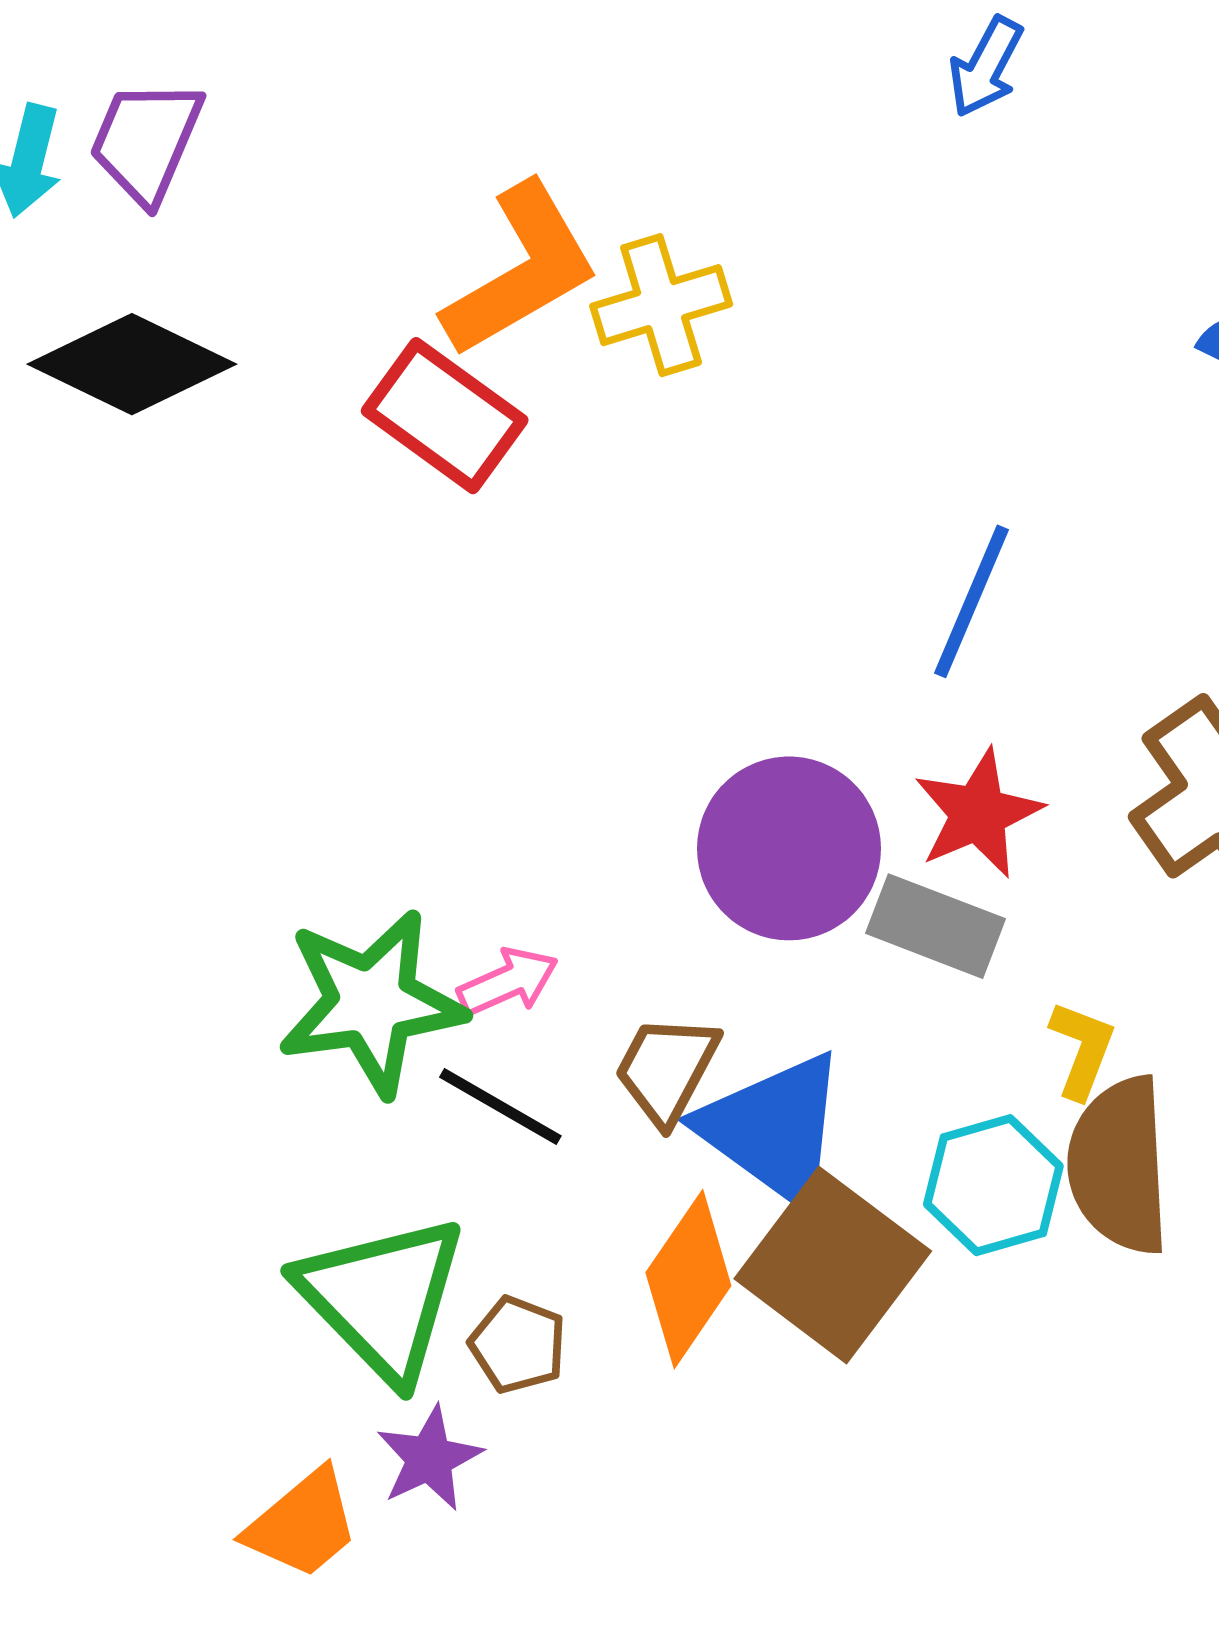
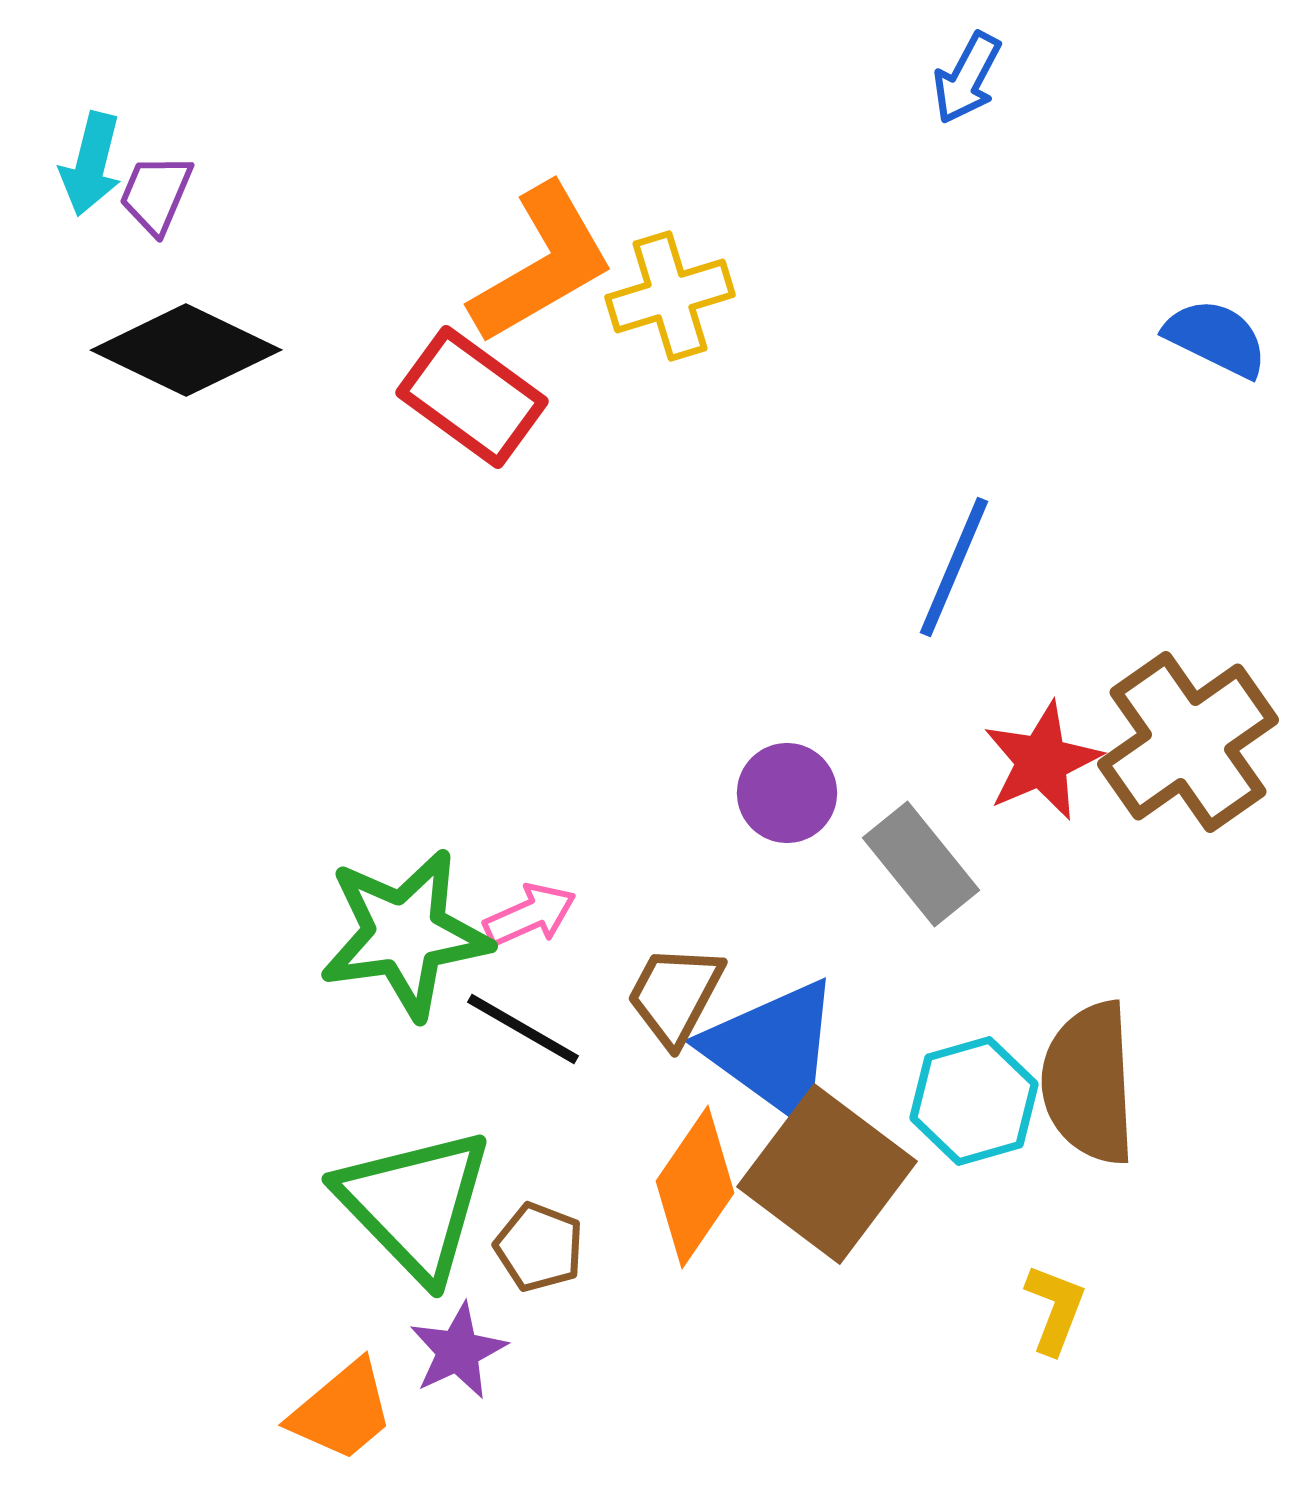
purple trapezoid: (146, 141) -> (156, 194), moved, size x0.7
red star: (978, 813) -> (1042, 761), moved
purple circle: (789, 848) -> (787, 793), size x0.6
gray rectangle: (935, 926) -> (921, 864), turned 30
yellow L-shape: (1082, 1050) -> (1055, 1309), moved

